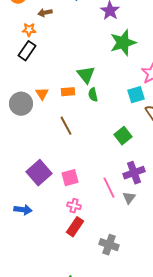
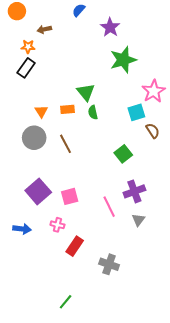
gray circle: (21, 104) -> (34, 138), moved
gray triangle: (129, 198) -> (138, 220), moved
pink cross: (74, 206) -> (57, 225), moved

